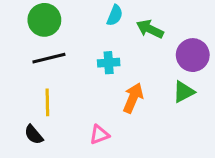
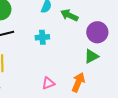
orange arrow: (133, 98) -> (78, 82), moved
pink triangle: (99, 135) -> (48, 83), moved

